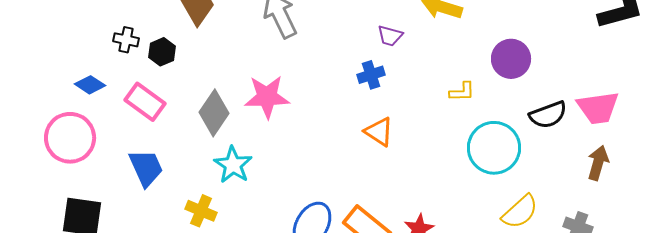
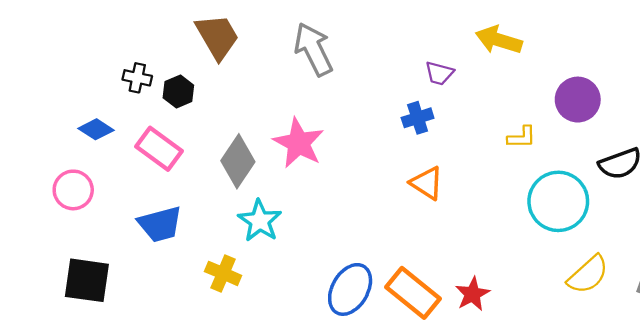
pink star: (267, 97) -> (299, 143), turned 30
pink circle: (70, 138) -> (73, 190), size x0.7
blue trapezoid: (146, 168) -> (160, 224), turned 99

